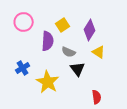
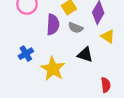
gray semicircle: (69, 52) -> (76, 28), moved
black triangle: (78, 69) -> (85, 55), turned -35

